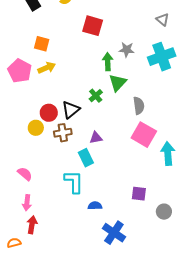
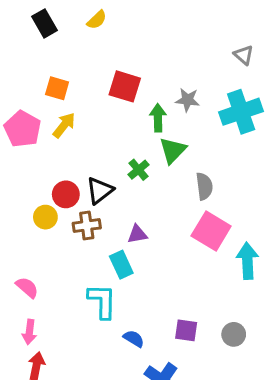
red square: (93, 26) -> (125, 86), moved
yellow arrow: (47, 68) -> (64, 125), turned -30
purple square: (139, 194) -> (186, 330), moved
blue semicircle: (95, 206) -> (134, 339), turned 32
gray circle: (164, 212) -> (234, 334), moved

